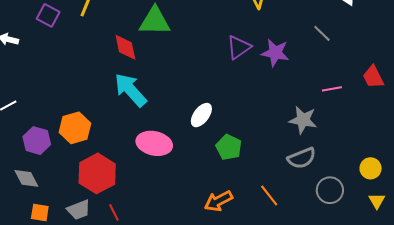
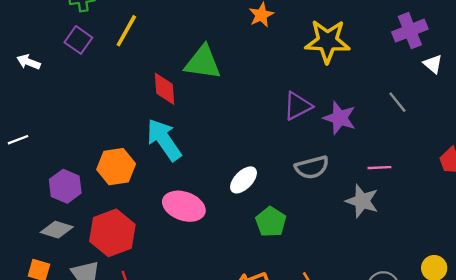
pink line: (332, 89) -> (379, 168), moved
orange hexagon: (75, 128) -> (116, 167), moved
purple hexagon: (37, 141) -> (65, 186), moved
gray semicircle: (302, 158) -> (312, 167), moved
gray diamond: (26, 178) -> (57, 230), moved, turned -52

